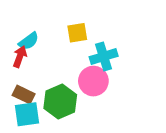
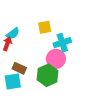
brown rectangle: (24, 95) -> (19, 68), moved
green hexagon: (60, 101) -> (48, 75), moved

